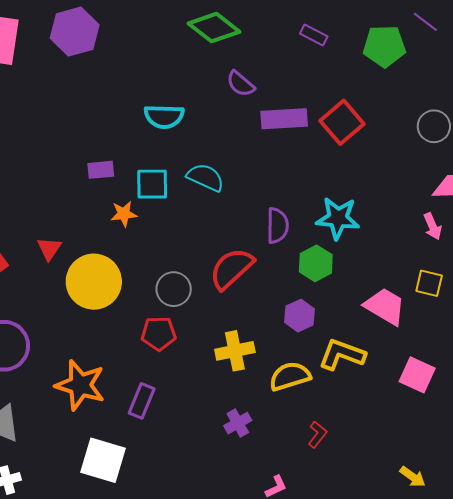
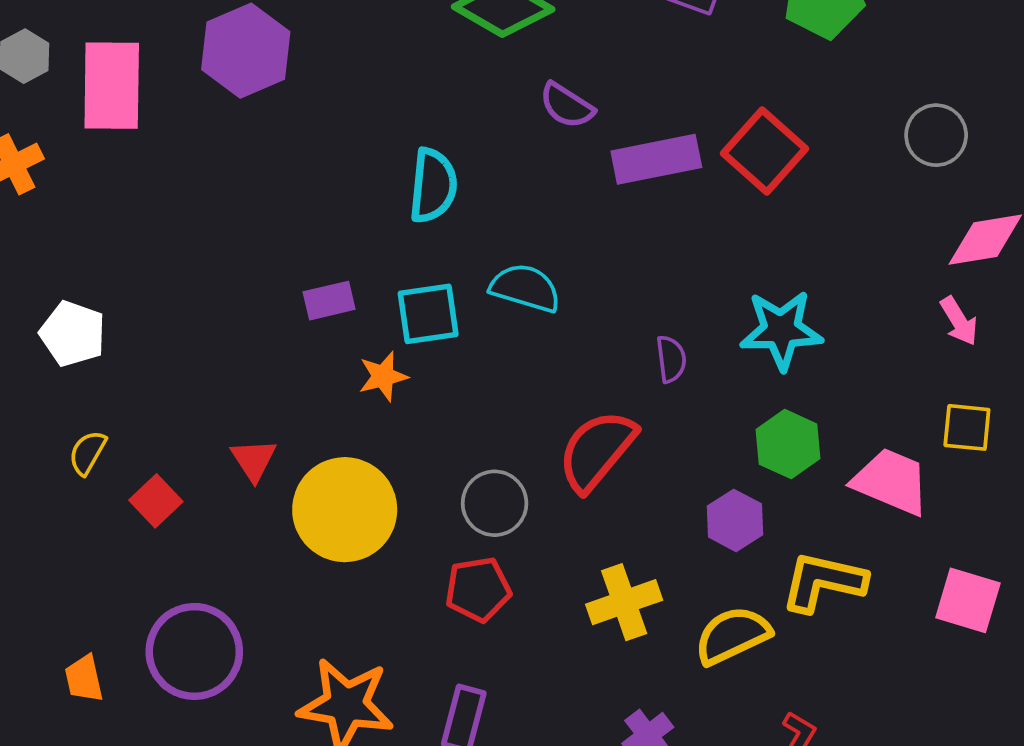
cyan semicircle: (164, 117) -> (433, 186), turned -78
purple semicircle: (277, 226) -> (671, 359), size x0.7
green hexagon: (316, 263) -> (788, 444), moved

